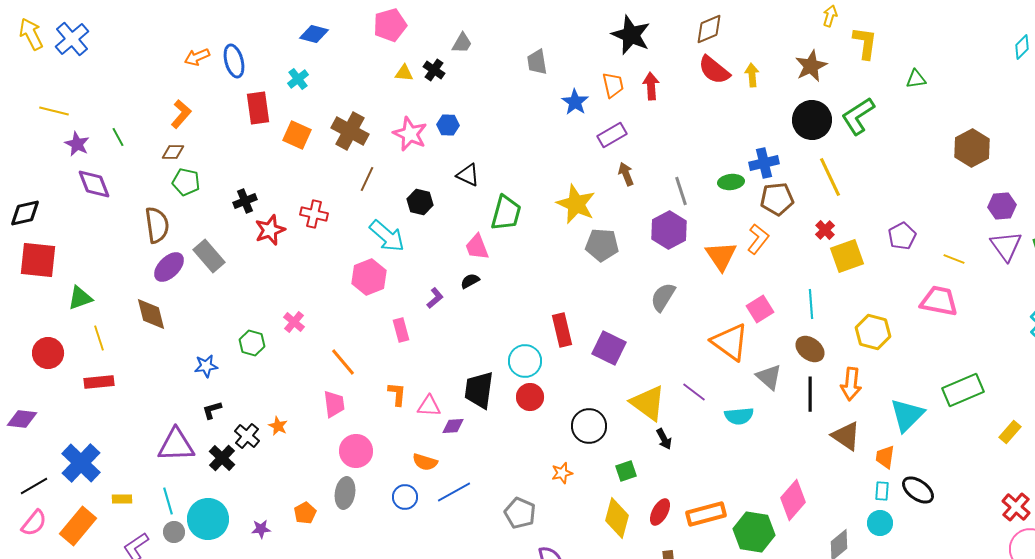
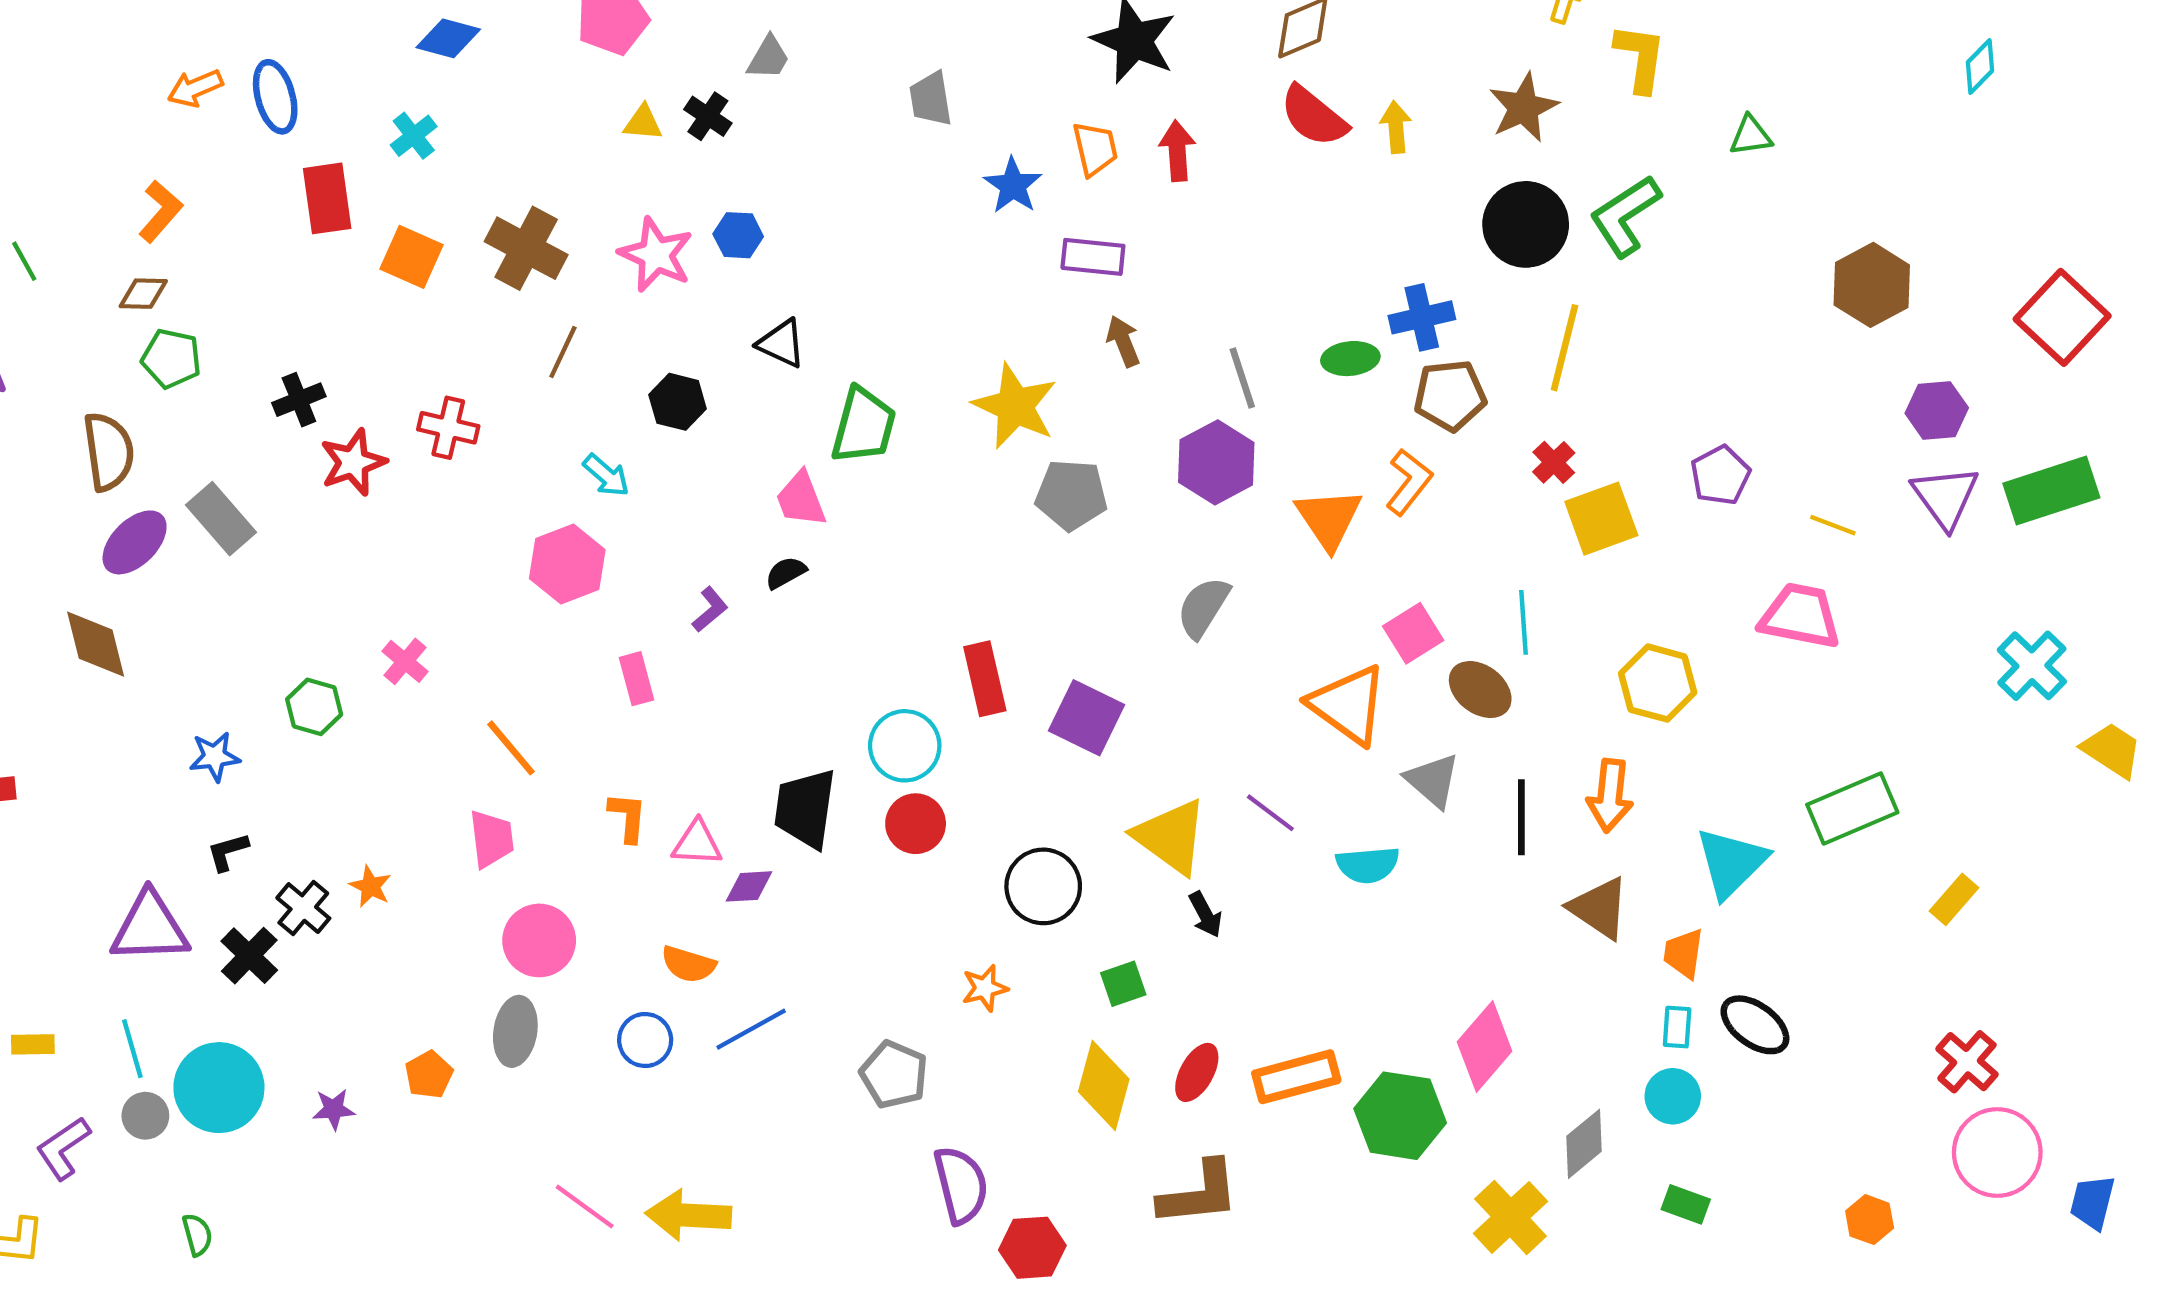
purple rectangle: (612, 135) -> (1093, 257), turned 36
yellow line: (830, 177) -> (1565, 348), turned 39
cyan arrow: (387, 236) -> (606, 475), size x0.6
brown ellipse: (810, 349) -> (1480, 690), moved

